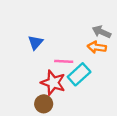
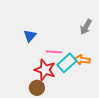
gray arrow: (101, 32) -> (86, 27), turned -84
orange arrow: (97, 47) -> (82, 60), moved

